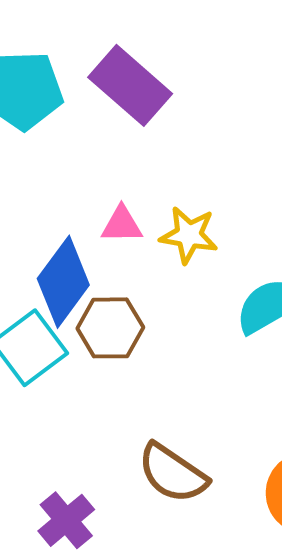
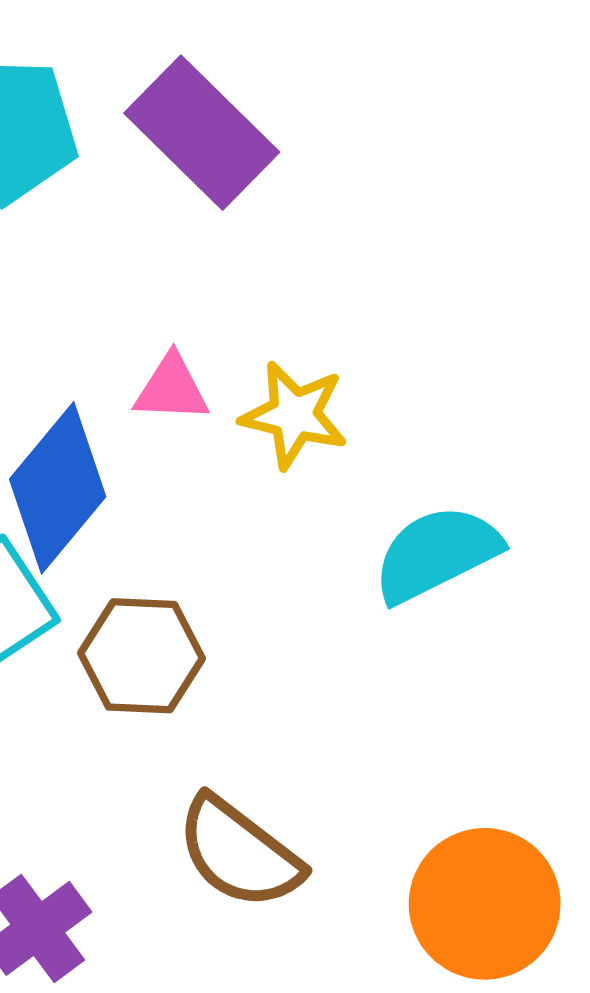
brown hexagon: (110, 328) -> (142, 656), moved

